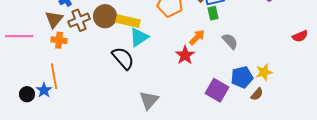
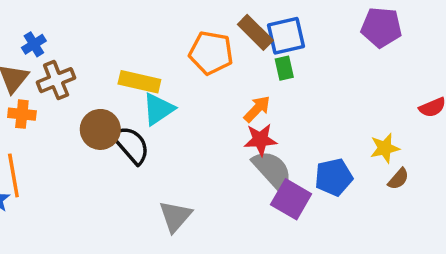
brown circle: (105, 16) -> (100, 129), moved
gray semicircle: (230, 41) -> (272, 170), moved, size x1.5
red star: (185, 55) -> (260, 140), moved, turned 30
yellow star: (264, 72) -> (385, 148), moved
brown semicircle: (257, 94) -> (398, 179), moved

